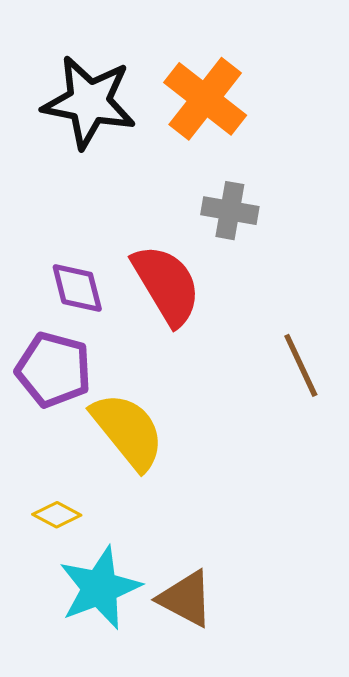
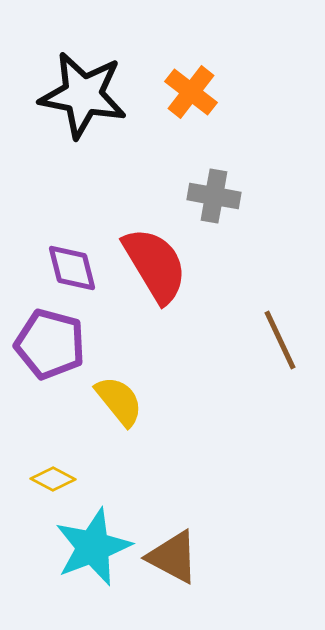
orange cross: (205, 99) -> (191, 92), size x0.7
yellow semicircle: (128, 431) -> (119, 401), size x0.7

